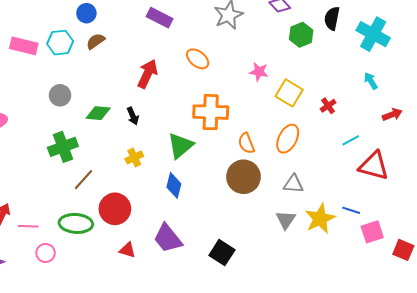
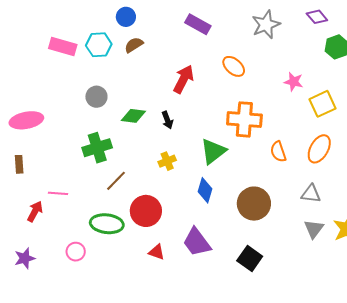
yellow square: (289, 93) -> (322, 104), turned 32
brown circle: (243, 177) -> (254, 204), moved
gray triangle: (293, 184) -> (311, 194), moved
pink line: (28, 226) -> (58, 193), moved

